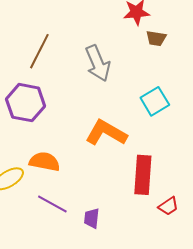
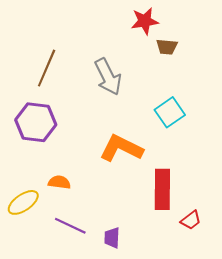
orange semicircle: (45, 162) -> (59, 182), size x0.7

